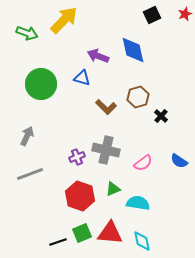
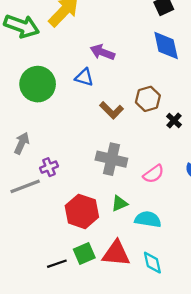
green arrow: (27, 33) -> (22, 26), size x1.4
blue diamond: (133, 50) -> (166, 45), moved
purple cross: (77, 157) -> (49, 167), moved

